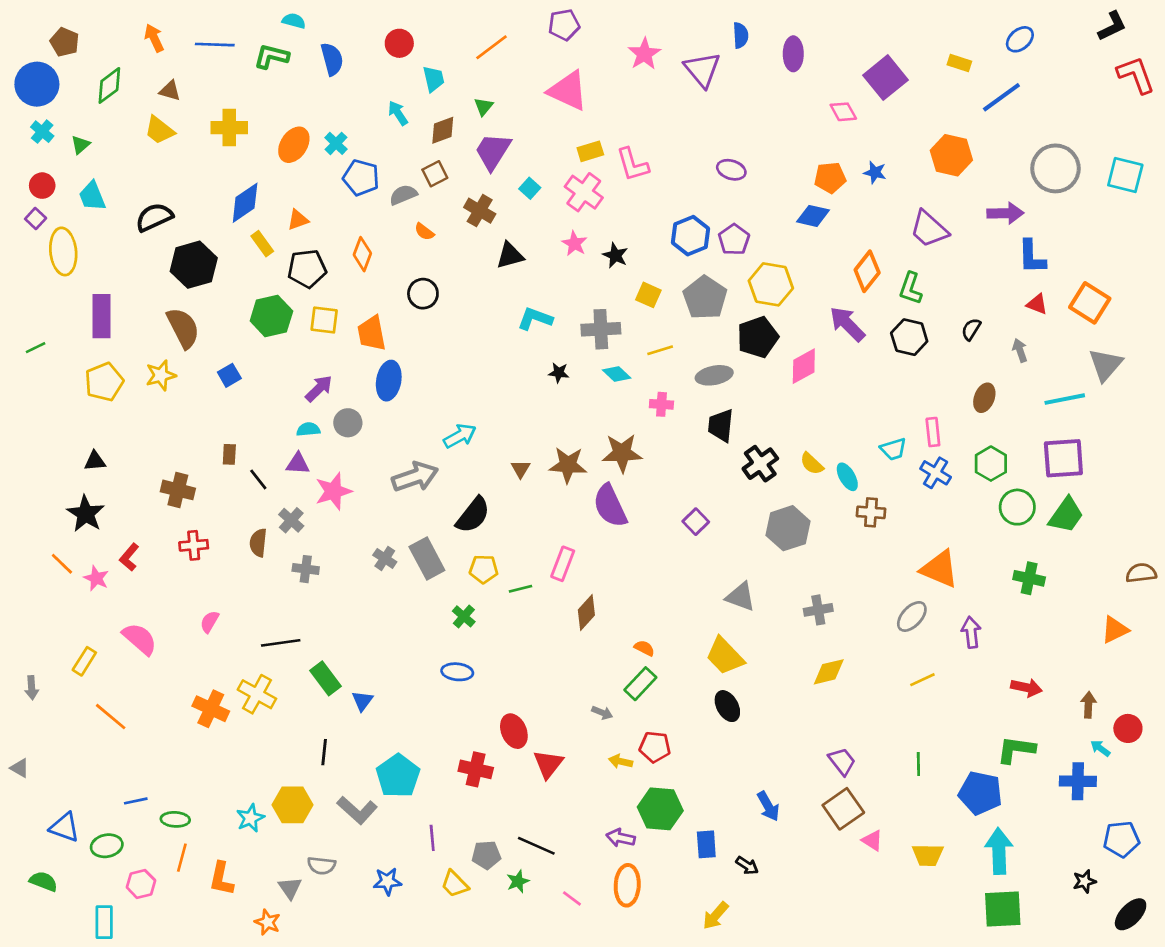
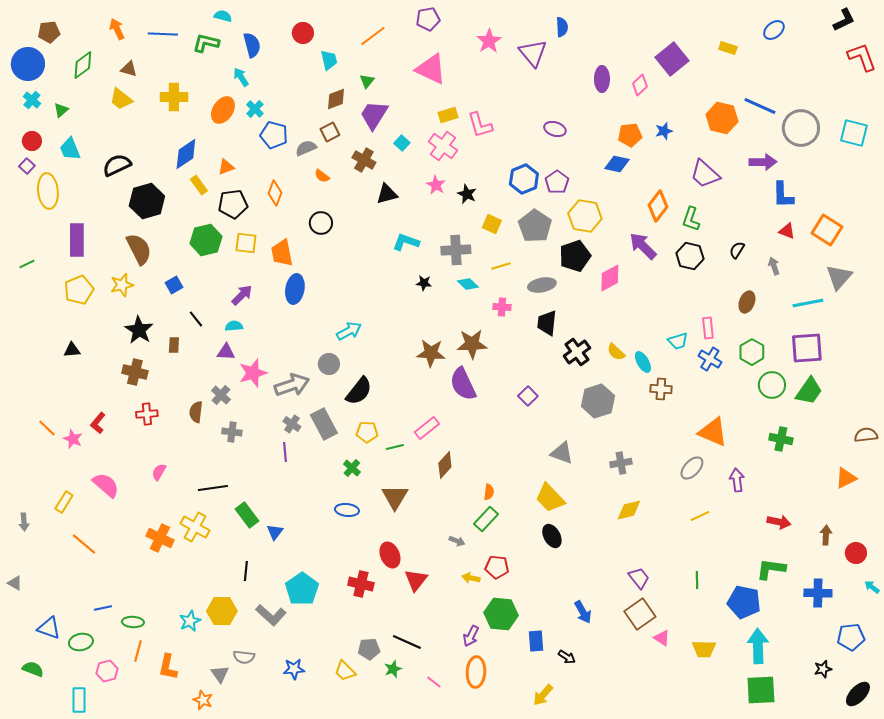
brown pentagon: (65, 42) -> (49, 32), turned -30
purple ellipse: (793, 54) -> (602, 79), moved
blue line: (1001, 97) -> (760, 106), moved, turned 60
pink diamond: (843, 112) -> (640, 85), turned 75
cyan arrow: (398, 113) -> (241, 77), moved
blue star: (875, 172) -> (664, 131), turned -30
gray circle: (348, 423) -> (329, 364), moved
brown triangle: (520, 469) -> (395, 497), moved, size x1.8
gray arrow: (415, 477) -> (292, 385), moved
black line: (258, 479) -> (196, 319), moved
black star: (86, 514) -> (139, 330), moved
pink rectangle: (563, 564) -> (427, 428), turned 30
orange semicircle: (644, 648) -> (489, 492), turned 70
cyan arrow: (1100, 748) -> (872, 587), moved
purple line: (432, 838) -> (285, 452), moved
purple arrow: (621, 838) -> (471, 636), turned -75

